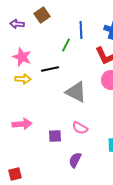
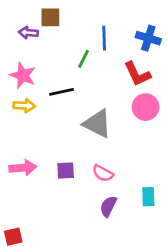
brown square: (42, 15) -> (50, 17), turned 35
purple arrow: (17, 24) -> (28, 33), moved
purple square: (55, 136) -> (66, 170), moved
purple semicircle: (75, 160) -> (108, 206), moved

